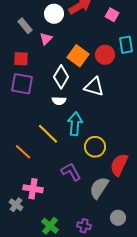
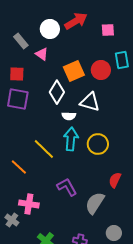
pink square: (112, 15) -> (108, 30), turned -32
pink triangle: (46, 39) -> (42, 54), turned -40
orange square: (78, 56) -> (74, 71), turned 30
white semicircle: (59, 101) -> (69, 116), moved
yellow circle: (95, 147) -> (98, 144), moved
red semicircle: (119, 165) -> (115, 180), size x0.7

